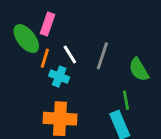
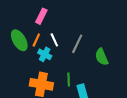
green ellipse: (26, 39) -> (19, 40), moved
green line: (126, 100) -> (69, 79), moved

